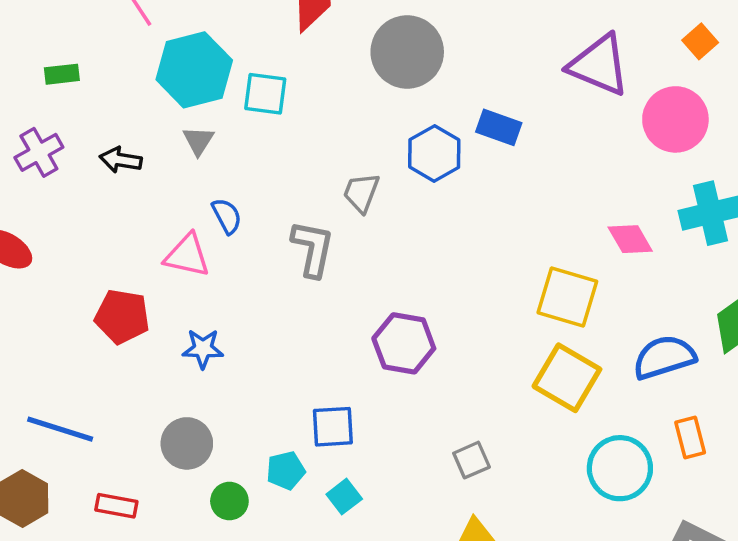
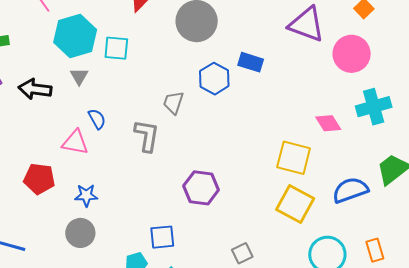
black arrow: (121, 160) -> (35, 89), size x1.4
orange rectangle: (690, 438) -> (375, 250), moved
gray circle: (187, 443) -> (80, 233), moved

